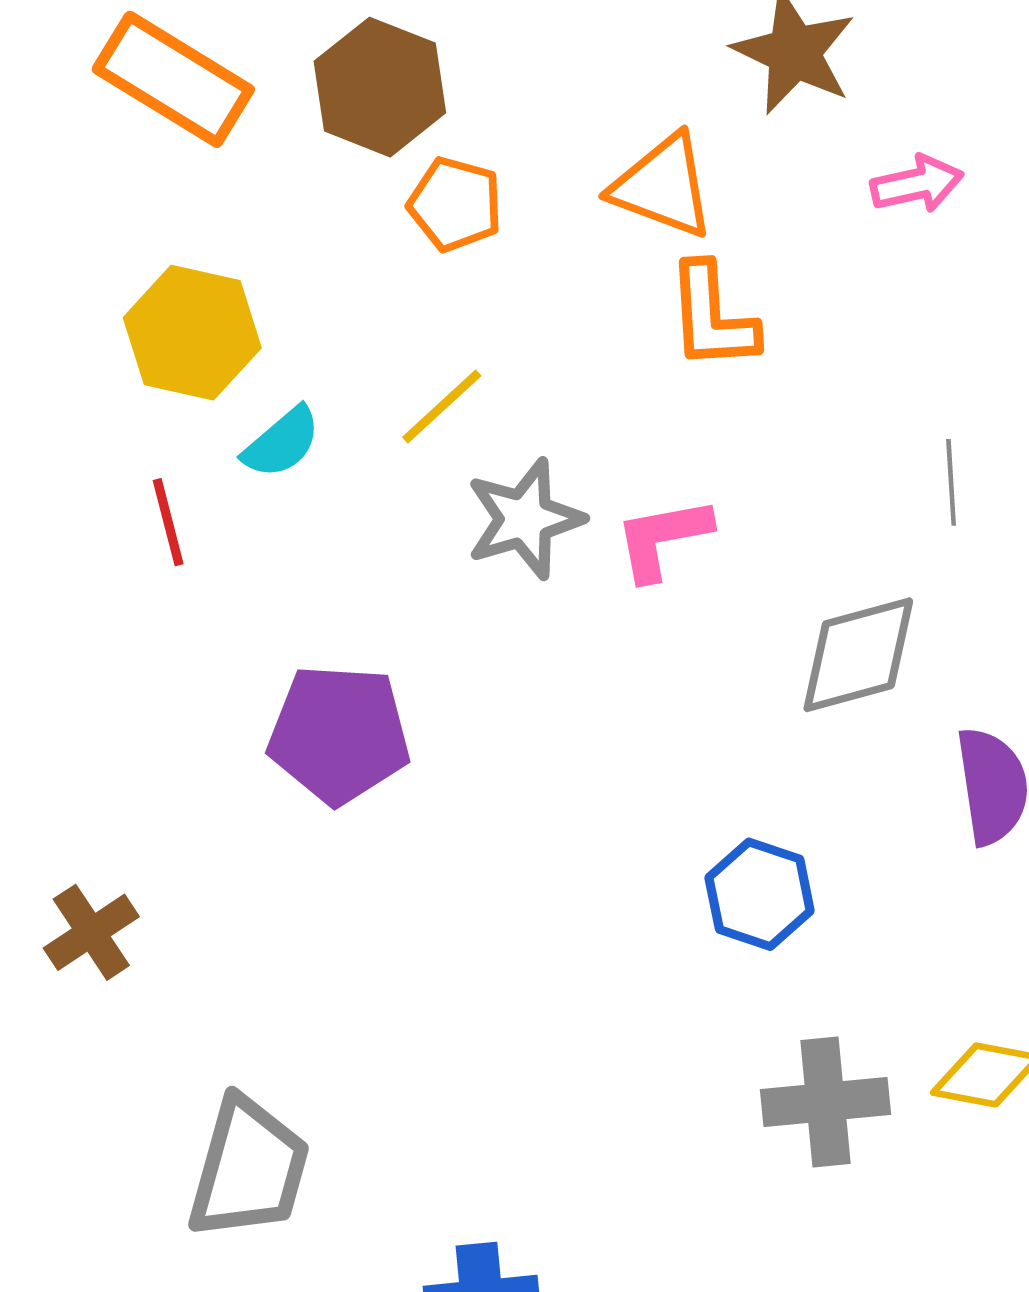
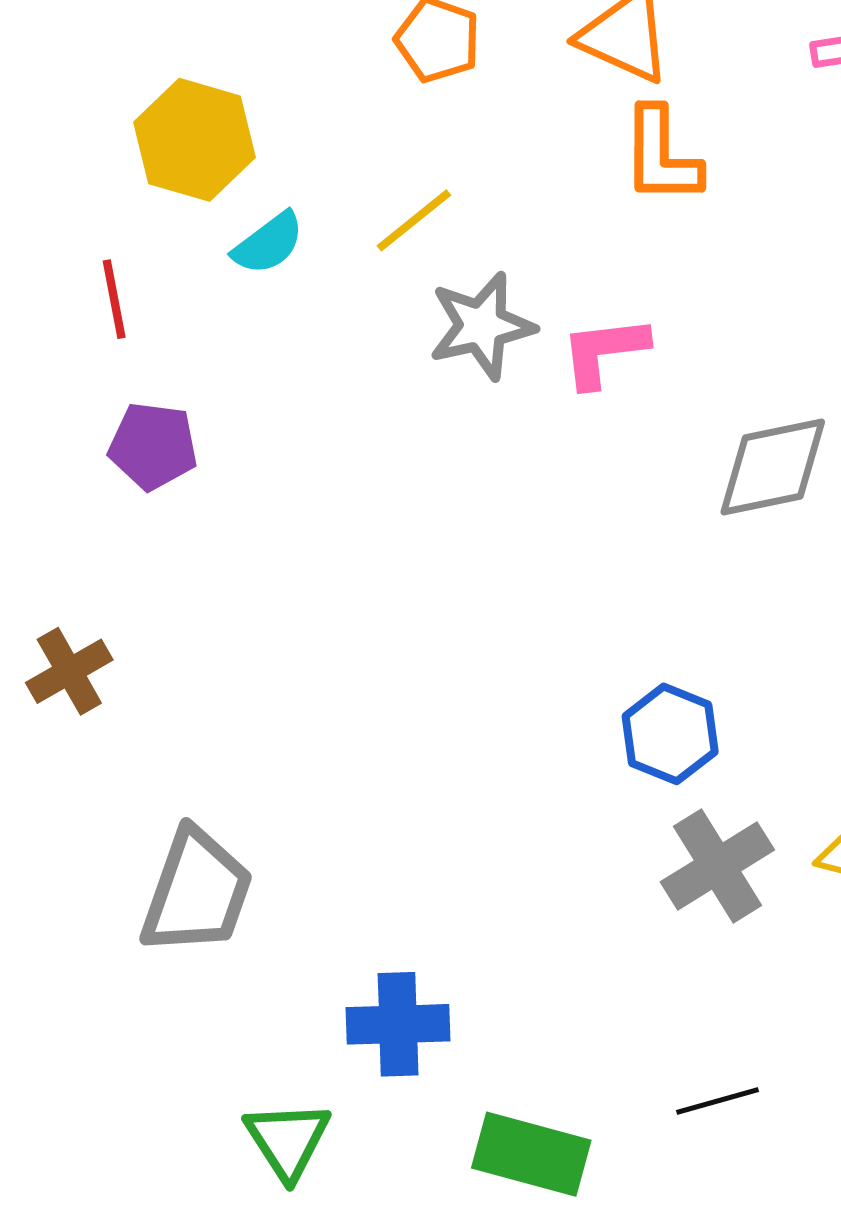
red line: (168, 522) -> (114, 299), moved
purple pentagon: (339, 734) -> (153, 446), moved, size x0.7
blue hexagon: (760, 894) -> (670, 734), moved
gray cross: (825, 1102) -> (717, 866), turned -30

